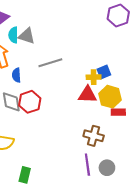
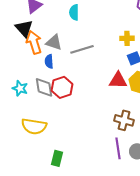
cyan semicircle: (13, 35) -> (74, 12), moved
gray triangle: (27, 36) -> (54, 42), moved
yellow cross: (94, 77) -> (127, 38), moved

